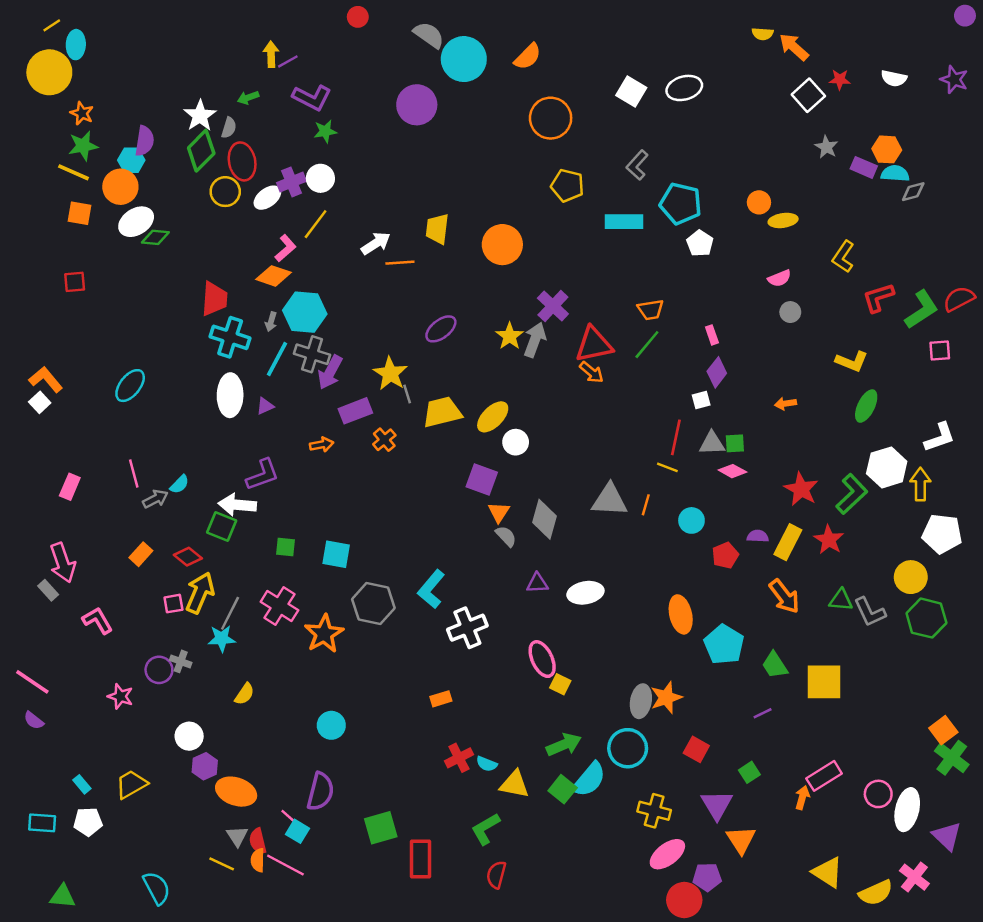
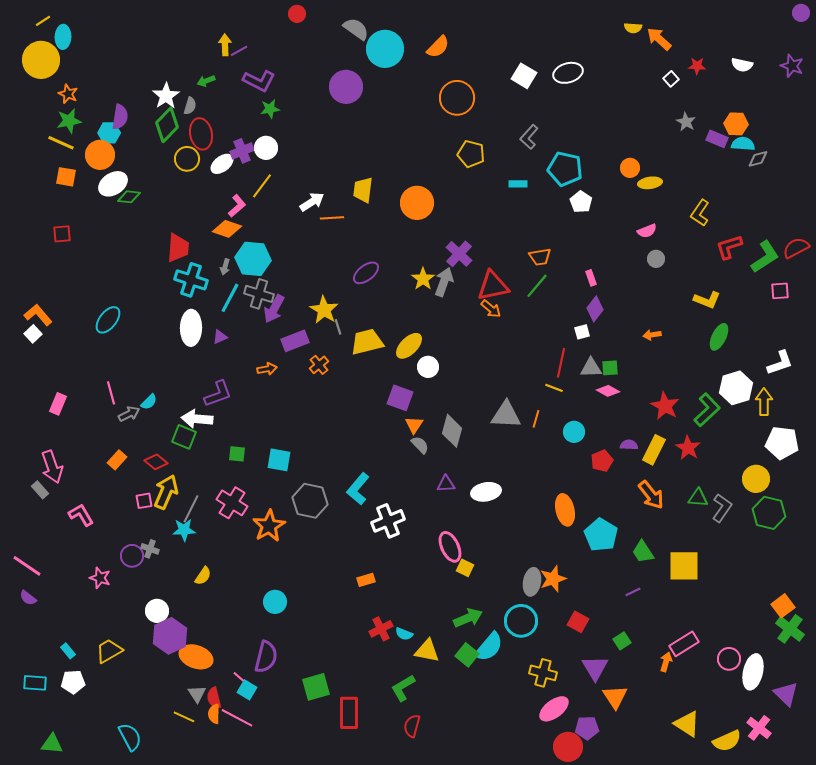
white square: (808, 95) -> (671, 79), size x0.6
cyan rectangle: (624, 222) -> (518, 184), size x0.6
gray L-shape: (870, 612) -> (722, 508), turned -120
purple hexagon: (205, 766) -> (170, 636), size x1.6

